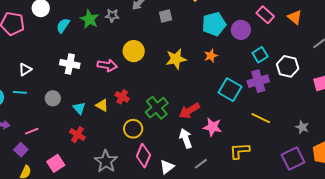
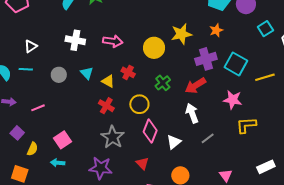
yellow circle: (134, 51) -> (154, 48), moved
purple cross: (258, 81) -> (206, 59), moved
cyan triangle: (79, 108) -> (87, 73), moved
green cross: (157, 108) -> (163, 83), size x0.7
yellow line: (261, 118) -> (265, 77), moved, turned -42
pink star: (213, 127) -> (233, 100), moved
red cross: (77, 135) -> (106, 106), moved
purple square: (21, 150) -> (17, 133), moved

